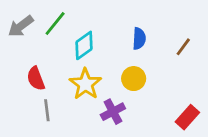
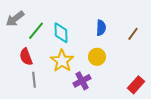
green line: (55, 23) -> (36, 31), moved
cyan diamond: (84, 45) -> (61, 33), turned -55

